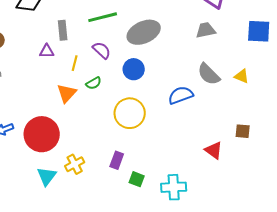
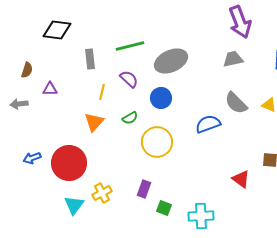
purple triangle: (47, 51) -> (50, 89), moved
green semicircle: (94, 83) -> (130, 118), moved

